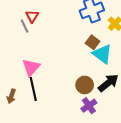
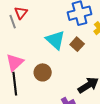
cyan triangle: (102, 54) -> (55, 40), moved
brown circle: (85, 85) -> (43, 72), moved

